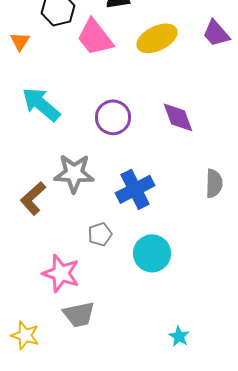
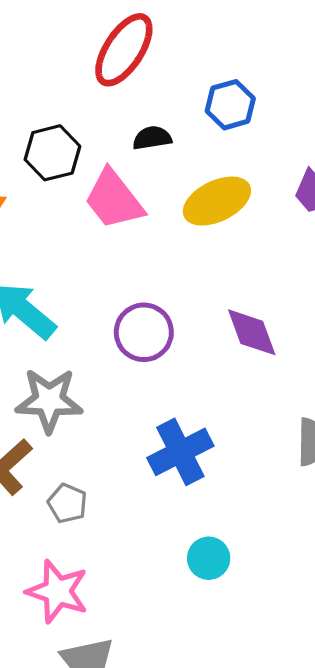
gray star: (74, 173) -> (49, 400), moved
gray pentagon: (100, 234) -> (67, 503), moved, turned -30
cyan circle: (152, 253) -> (209, 558), size x0.7

